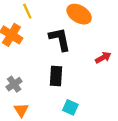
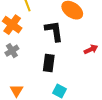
gray cross: (14, 84) -> (12, 51), moved

